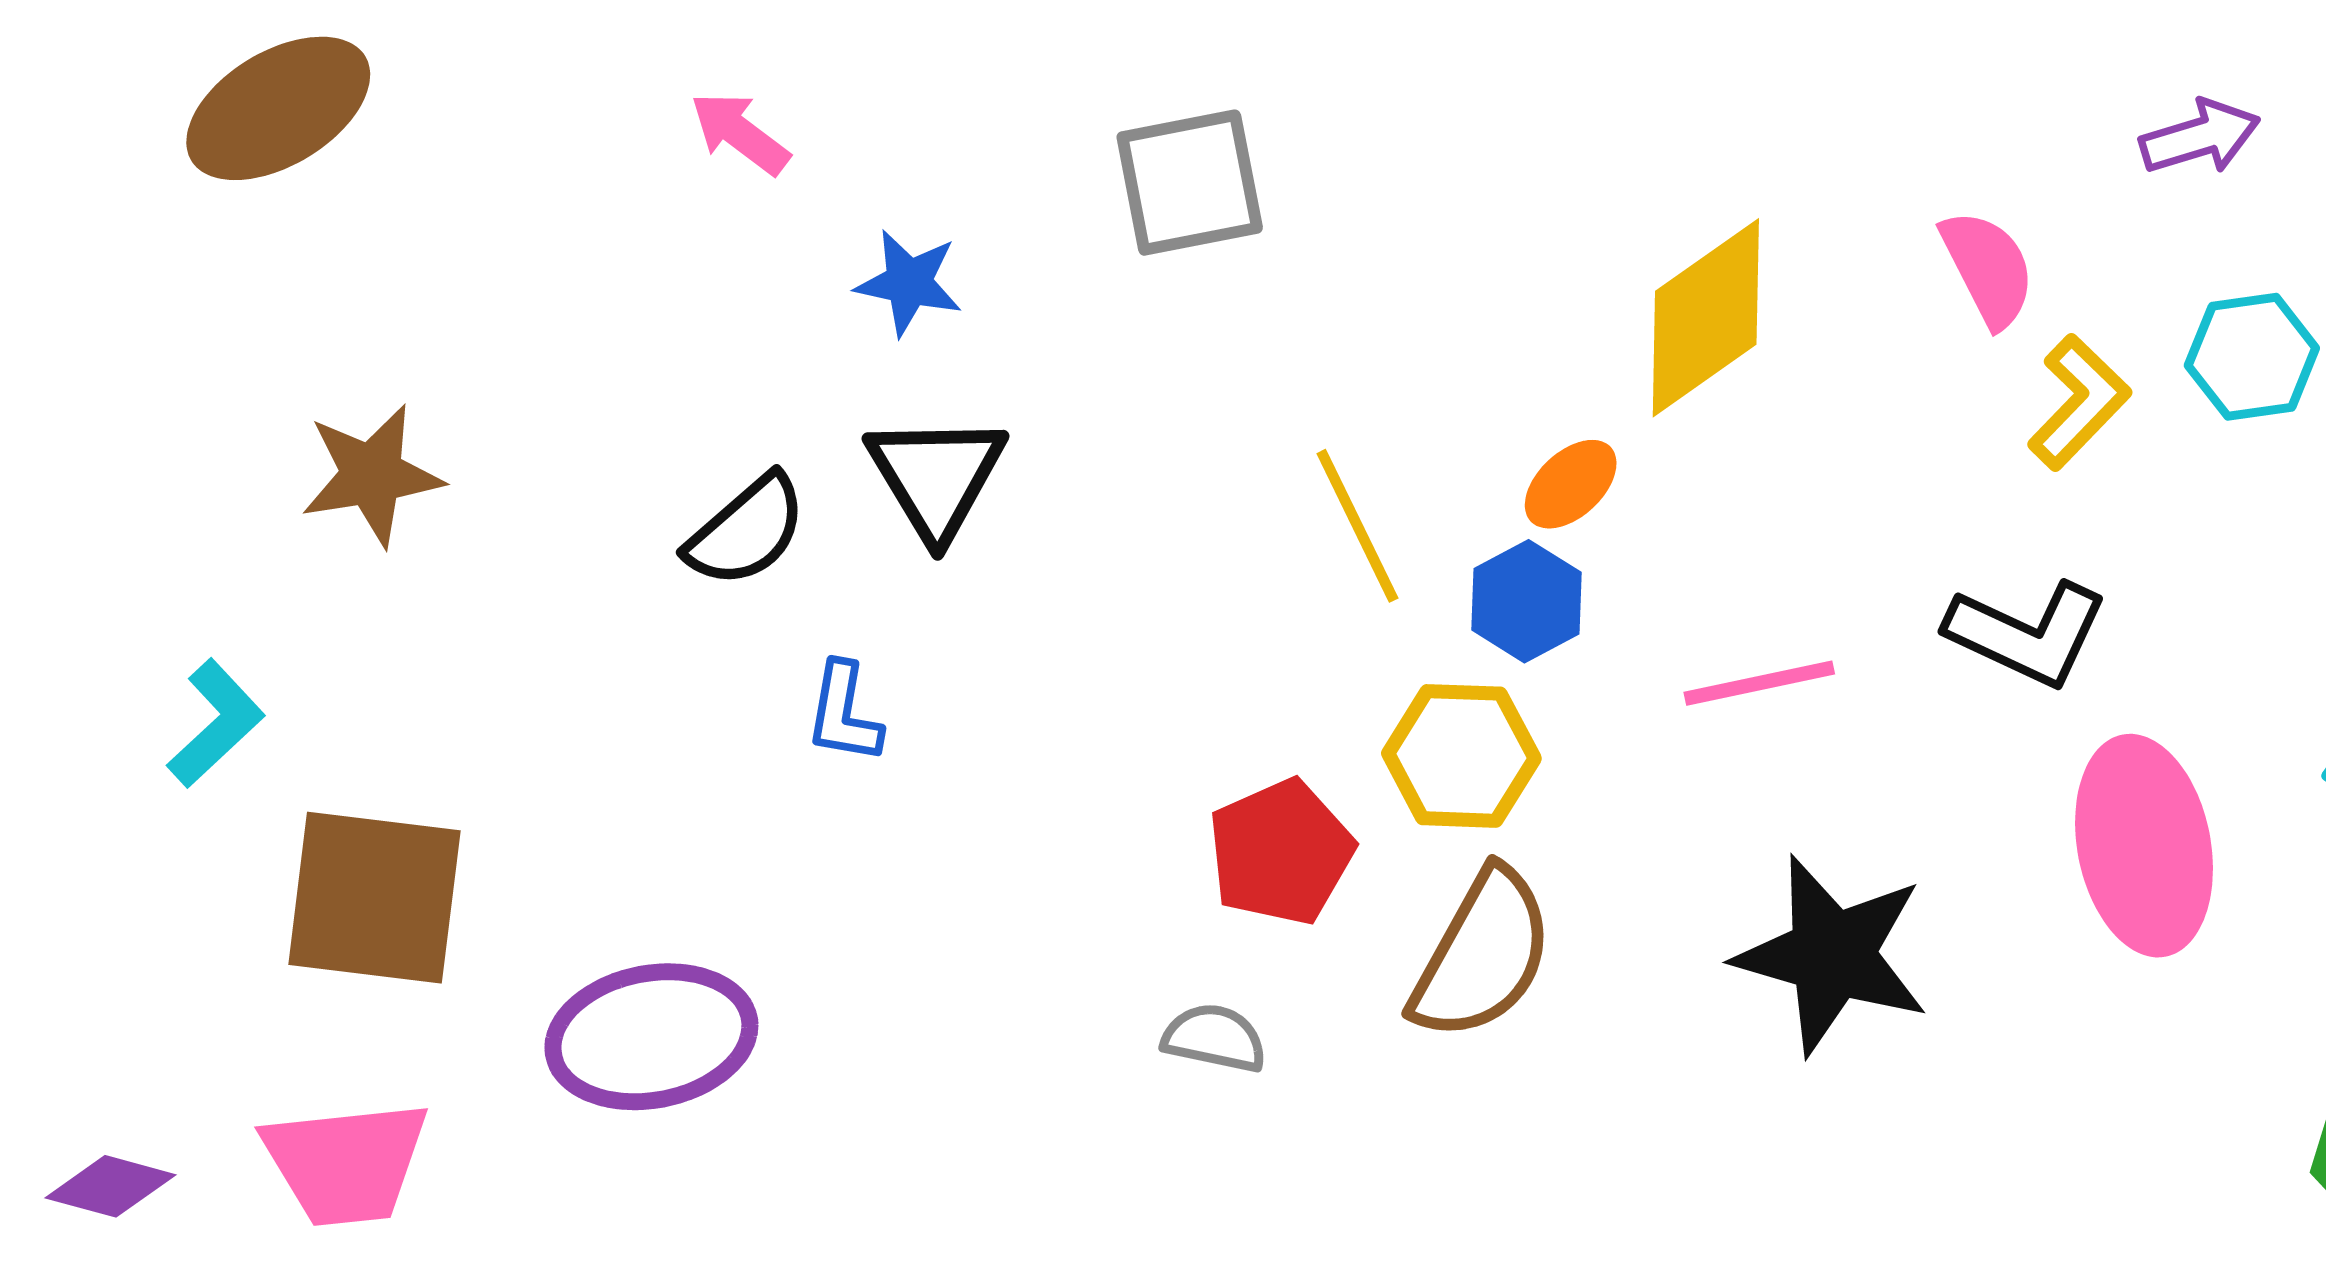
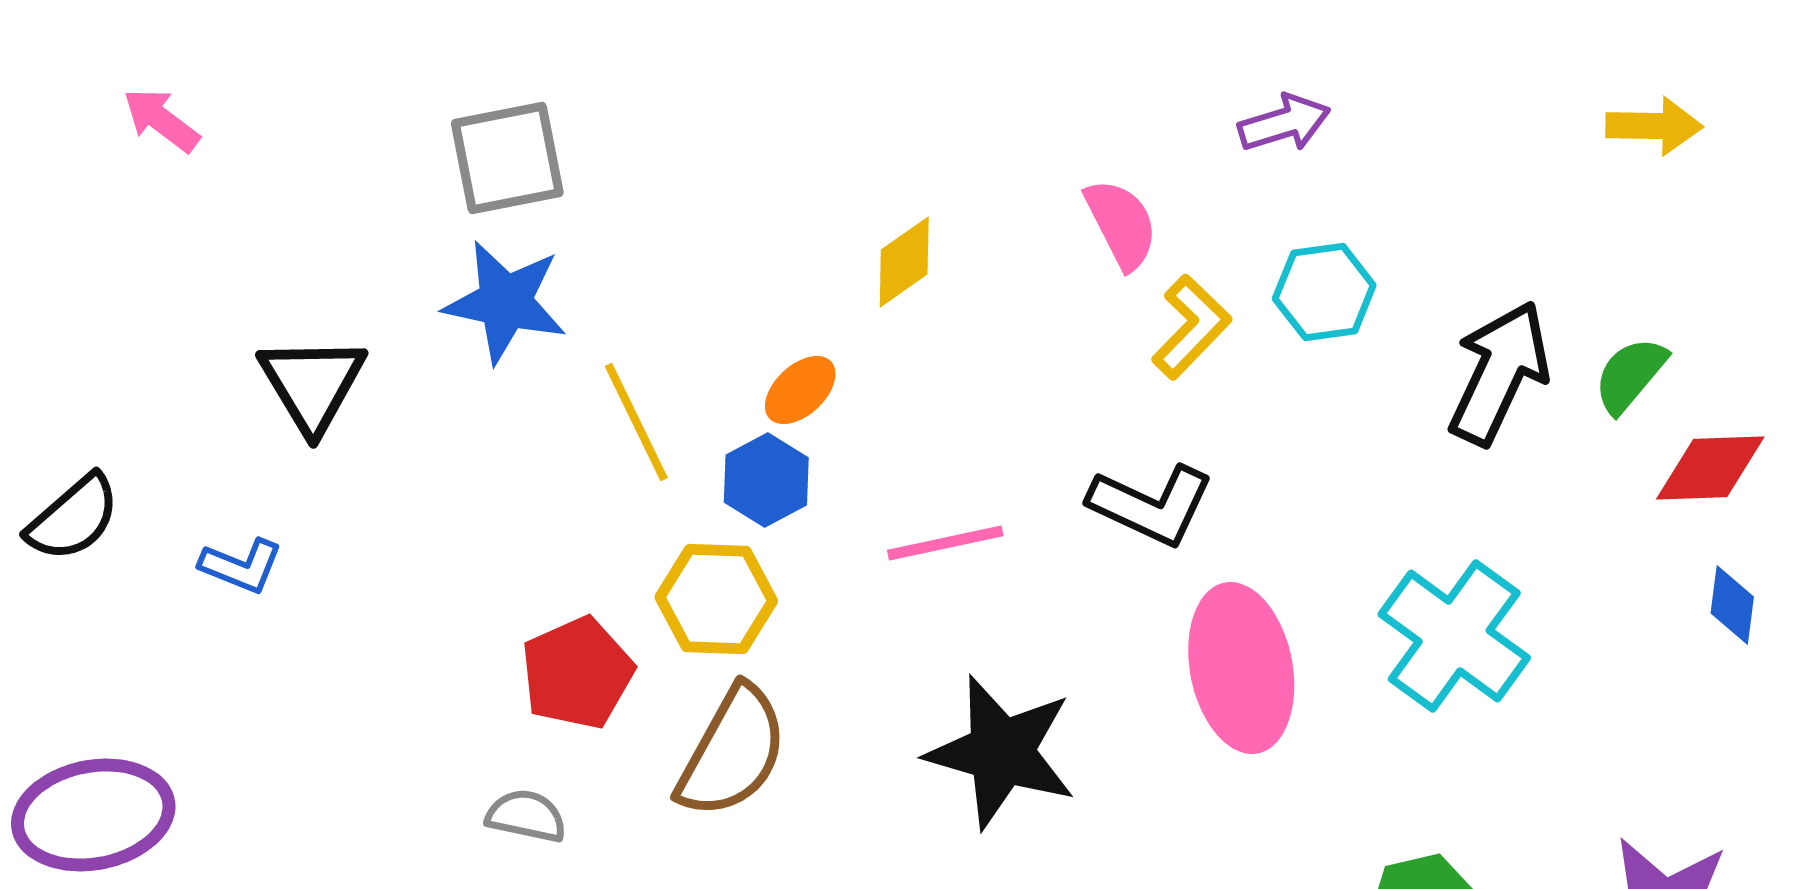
blue star: (909, 283) -> (505, 302), moved, size x1.5
yellow diamond: (1706, 318) -> (904, 262), size x0.6
black semicircle: (746, 531) -> (73, 518), moved
blue L-shape: (844, 713) -> (241, 566), turned -78

